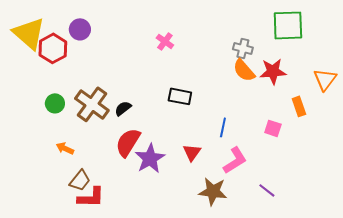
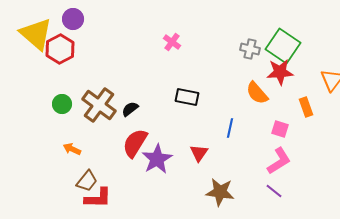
green square: (288, 25) -> (283, 46), moved, turned 36
purple circle: (80, 29) -> (73, 19), moved
orange semicircle: (244, 70) -> (257, 93), moved
pink L-shape: (235, 160) -> (279, 161), moved

